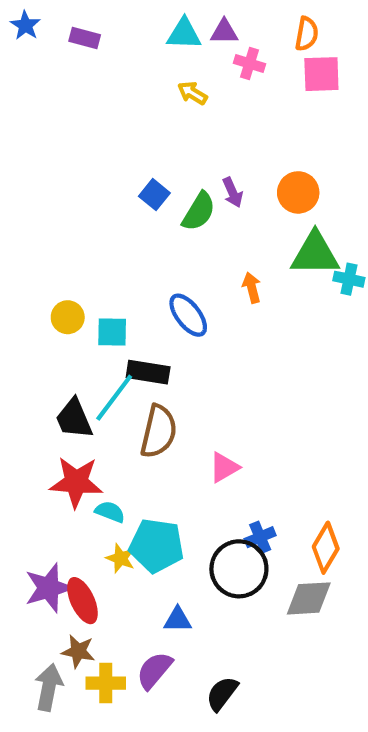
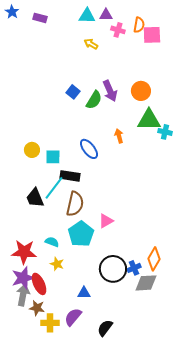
orange semicircle: (307, 34) -> (139, 25), moved
purple arrow: (233, 192) -> (110, 91), size x1.5
red star: (76, 482) -> (24, 252), moved
blue cross: (260, 537) -> (134, 268), moved
cyan pentagon: (156, 546) -> (81, 234), moved, turned 30
gray arrow: (49, 687) -> (23, 295), moved

